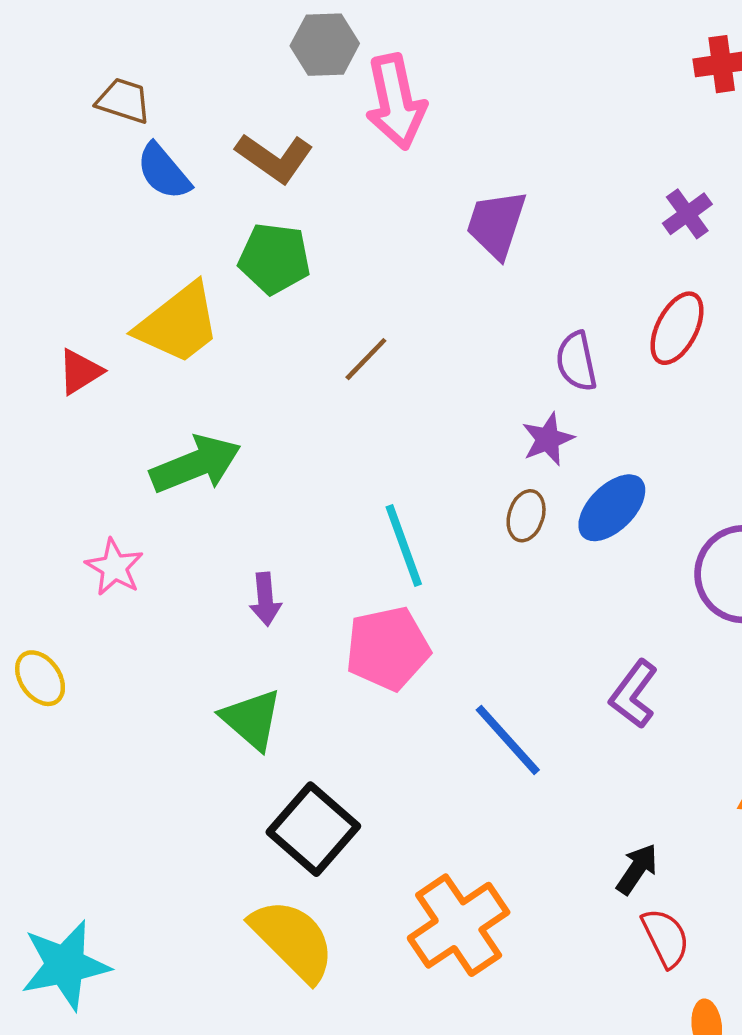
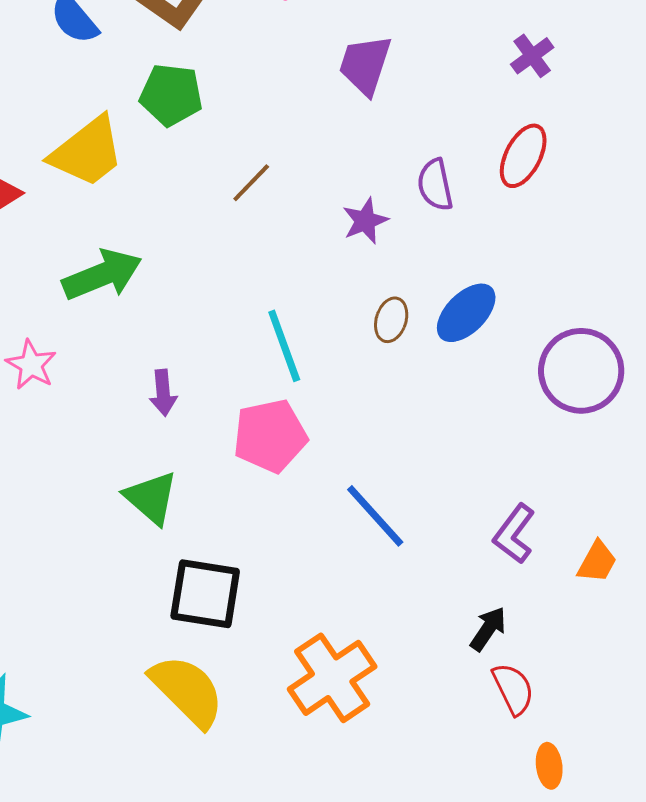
purple star: (548, 439) -> (365, 221), moved
purple L-shape: (634, 694) -> (514, 534), moved
black square: (313, 829) -> (205, 594), turned -32

